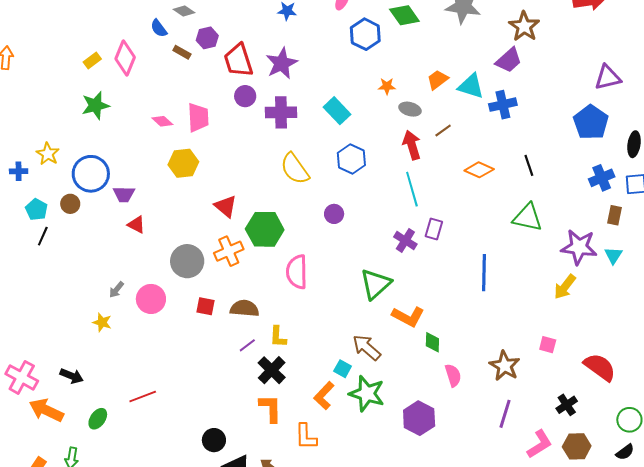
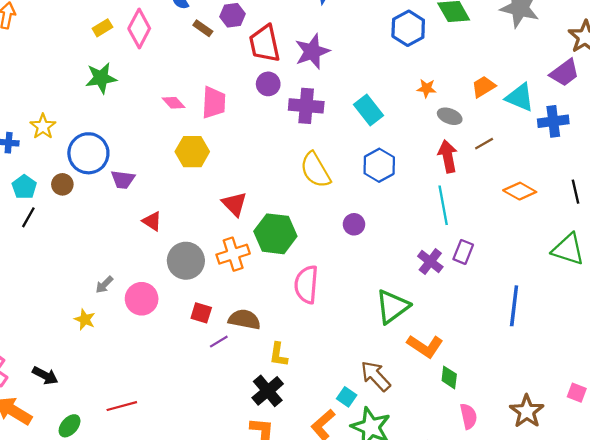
red triangle: (136, 225) -> (152, 221), moved
purple line: (247, 345) -> (219, 342), moved

